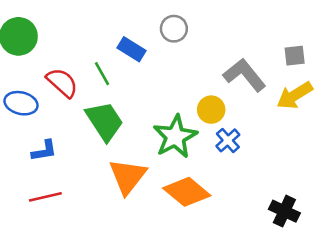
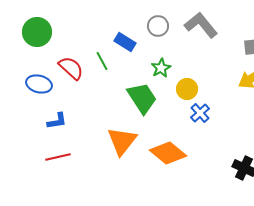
gray L-shape: (245, 75) -> (201, 25), moved
green trapezoid: (105, 121) -> (142, 98), moved
green star: (175, 137) -> (161, 68), moved, size x0.6

